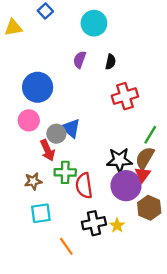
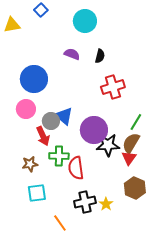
purple semicircle: (80, 60) -> (72, 54), turned 91
purple circle: (126, 186) -> (94, 130), moved

